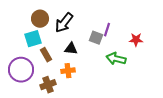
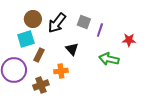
gray square: (96, 38) -> (84, 22), moved
black triangle: (71, 49) -> (72, 49), moved, turned 40
brown rectangle: (46, 55) -> (39, 55), turned 56

